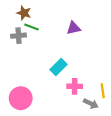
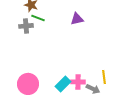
cyan rectangle: (58, 67) -> (63, 84), moved
pink cross: (75, 86) -> (78, 82), moved

